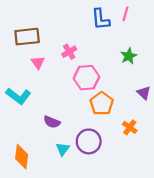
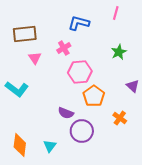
blue L-shape: (101, 19) -> (79, 23), moved, turned 110
purple semicircle: (52, 122) -> (66, 113), moved
cyan triangle: (63, 149) -> (50, 146), moved

